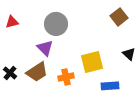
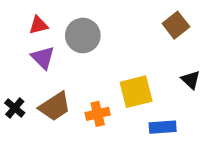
red triangle: (12, 22) -> (38, 25), moved
purple triangle: (45, 48) -> (43, 58), moved

